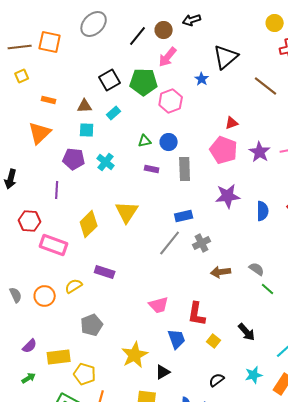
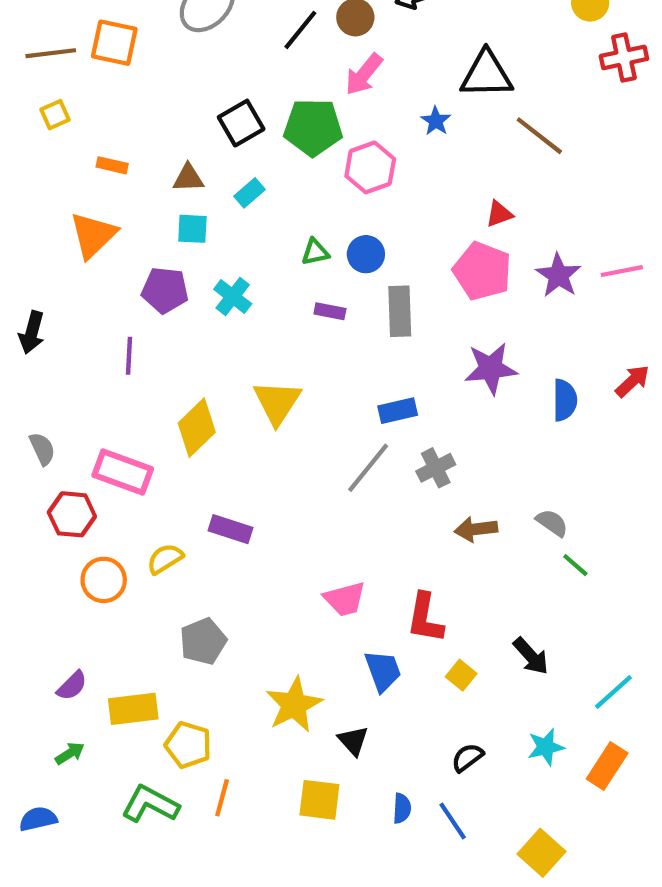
black triangle: (226, 57) -> (486, 74), turned 40
brown line: (266, 86) -> (539, 136), moved
red hexagon: (30, 221) -> (72, 514), moved
gray semicircle: (16, 295) -> (42, 449), moved
black triangle: (163, 372) -> (353, 741), turned -42

